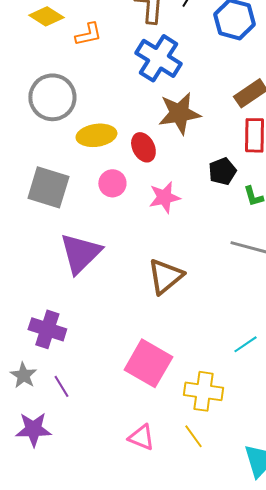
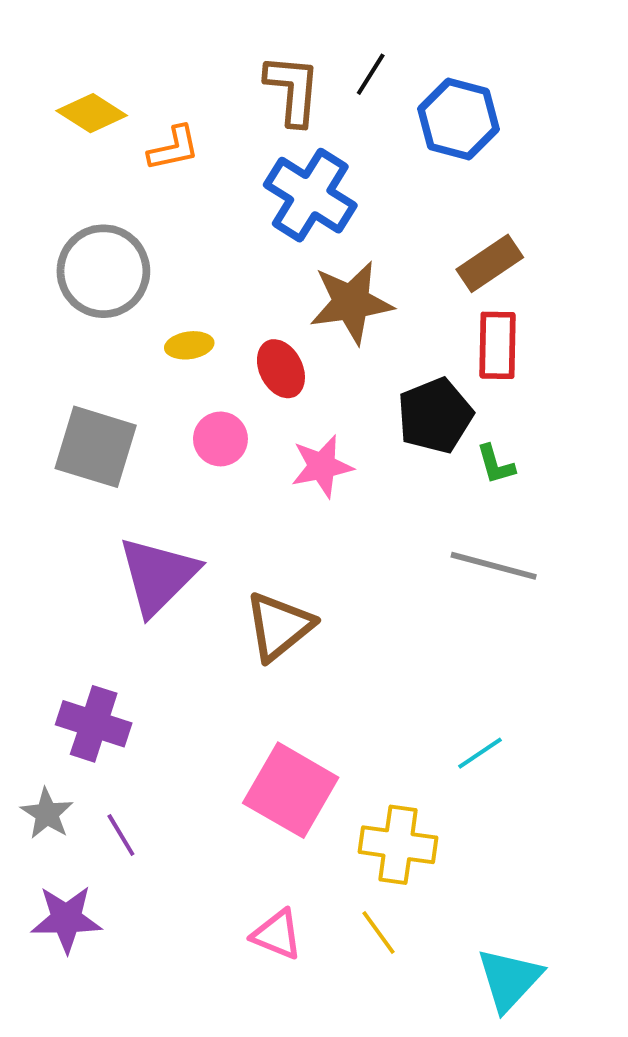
yellow ellipse: (96, 135) -> (189, 345), size x0.6
black pentagon: (222, 171) -> (435, 416), size x1.4
brown triangle: (165, 276) -> (279, 626), moved

